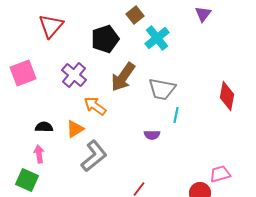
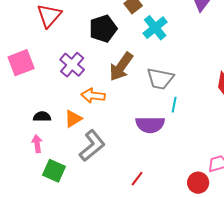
orange arrow: (95, 106) -> (93, 96), turned -30
purple semicircle: (152, 135) -> (150, 125), size x1.8
green square: (27, 180) -> (54, 171), moved

